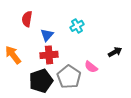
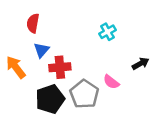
cyan cross: (77, 26) -> (108, 32), moved
blue triangle: (47, 35) -> (41, 50), moved

